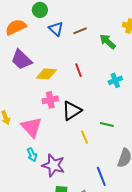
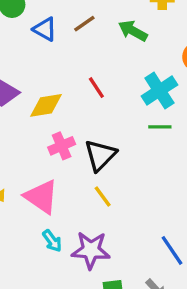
cyan cross: (115, 80) -> (159, 91), size x1.5
green line: (107, 125) -> (160, 127), moved
yellow line: (85, 137) -> (103, 196), moved

